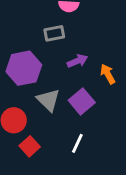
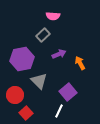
gray rectangle: (54, 33) -> (43, 35), turned -32
purple square: (82, 101) -> (68, 92), moved

